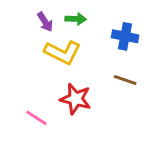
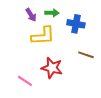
blue cross: (125, 36) -> (76, 24), moved
yellow L-shape: (63, 52) -> (43, 36), turned -30

